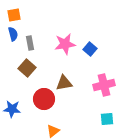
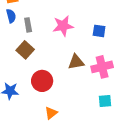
blue square: (90, 49) -> (99, 31), moved, turned -32
brown triangle: (64, 83) -> (76, 62), moved

